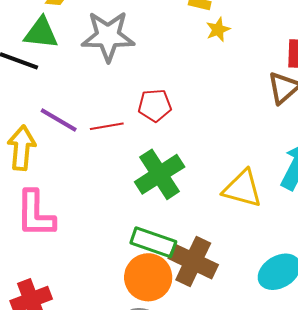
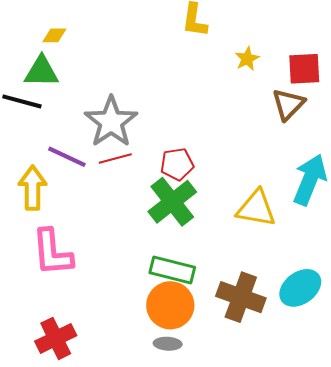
yellow star: (218, 30) -> (247, 59), moved
gray star: (108, 36) -> (111, 122), moved, turned -30
red pentagon: (155, 105) -> (177, 164), moved
brown cross: (193, 261) -> (241, 297), moved

